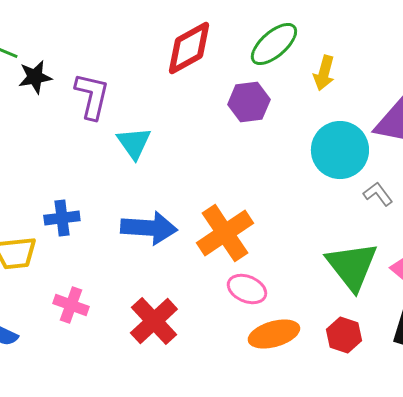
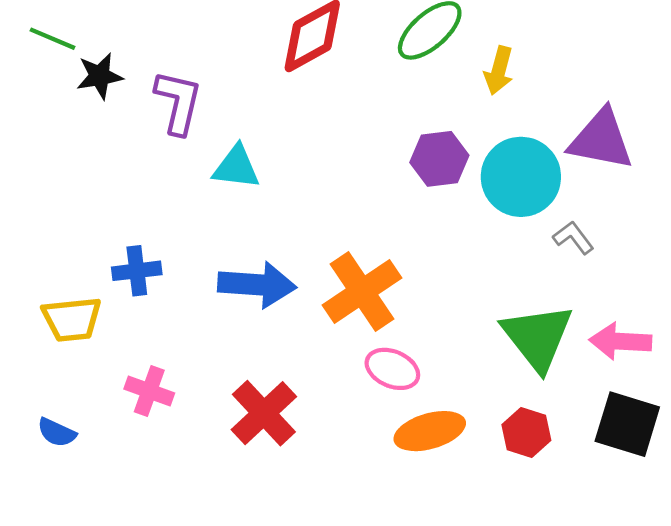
purple hexagon: (249, 102) -> (439, 159), moved
cyan triangle: (134, 143) -> (236, 167), turned -48

